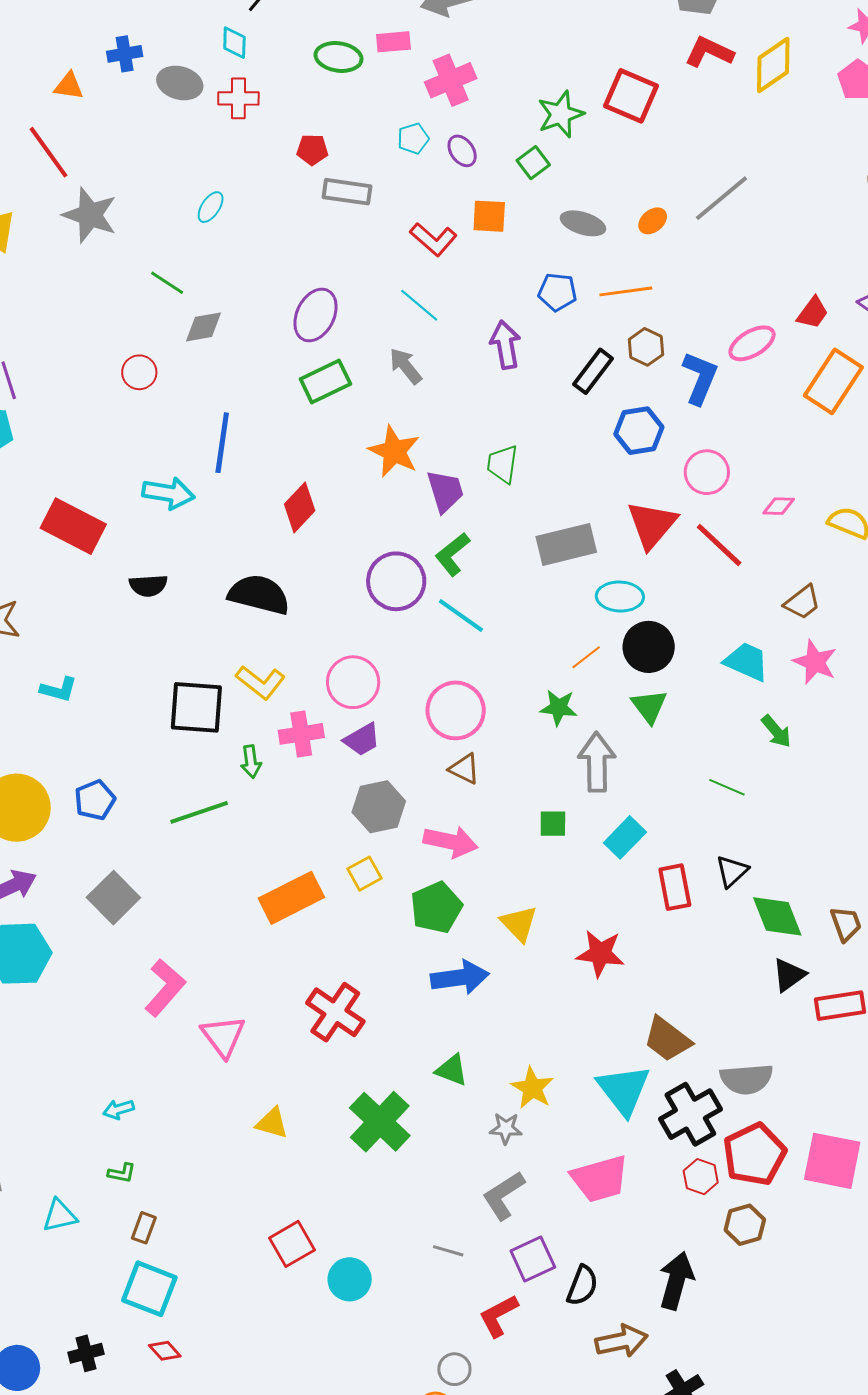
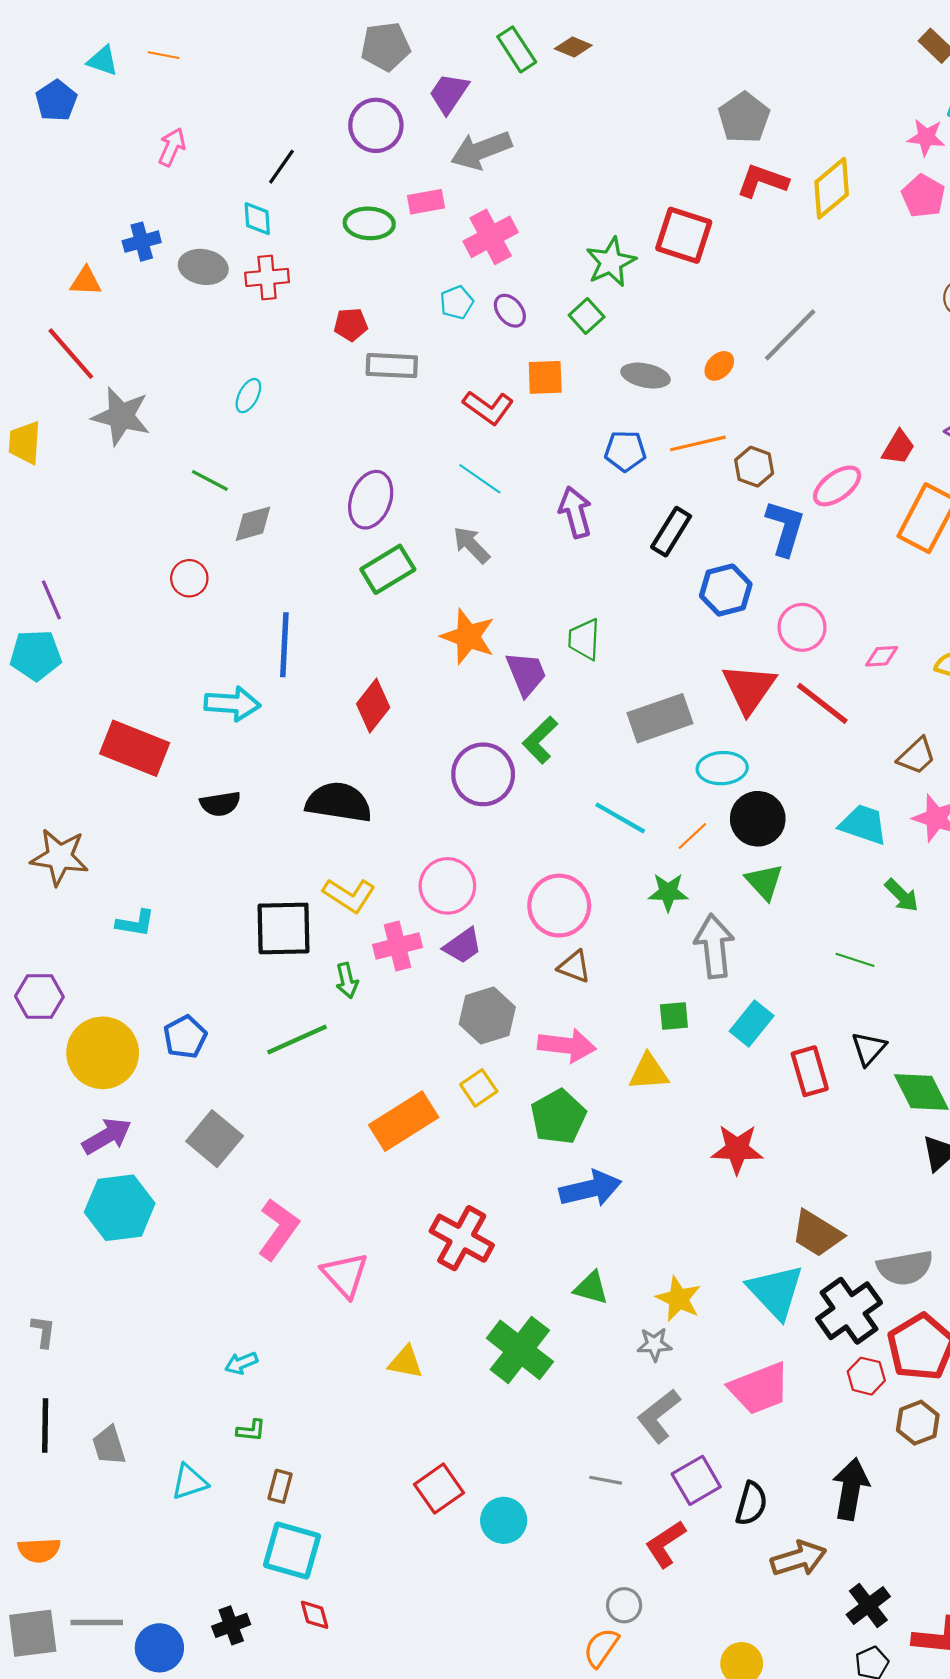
brown hexagon: (646, 347) -> (754, 467), moved
cyan line: (461, 615) -> (620, 818), moved
yellow triangle: (519, 924) -> (649, 1072), moved, turned -45
red diamond: (165, 1351) -> (315, 1615), turned 32

